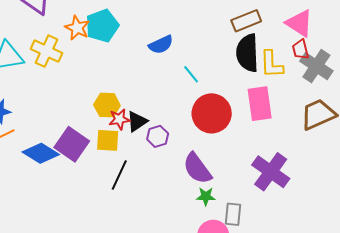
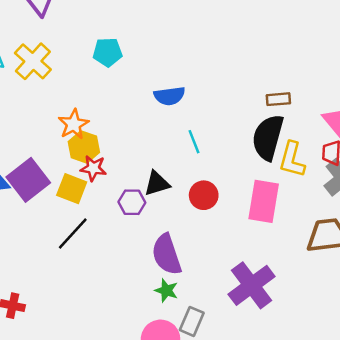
brown rectangle: (246, 21) -> (278, 99), size x0.7
cyan pentagon: (102, 26) -> (108, 52), size x0.7
orange star: (77, 28) -> (74, 124), moved
red circle: (212, 113) -> (204, 195), size x0.6
black triangle: (137, 121) -> (157, 184), moved

